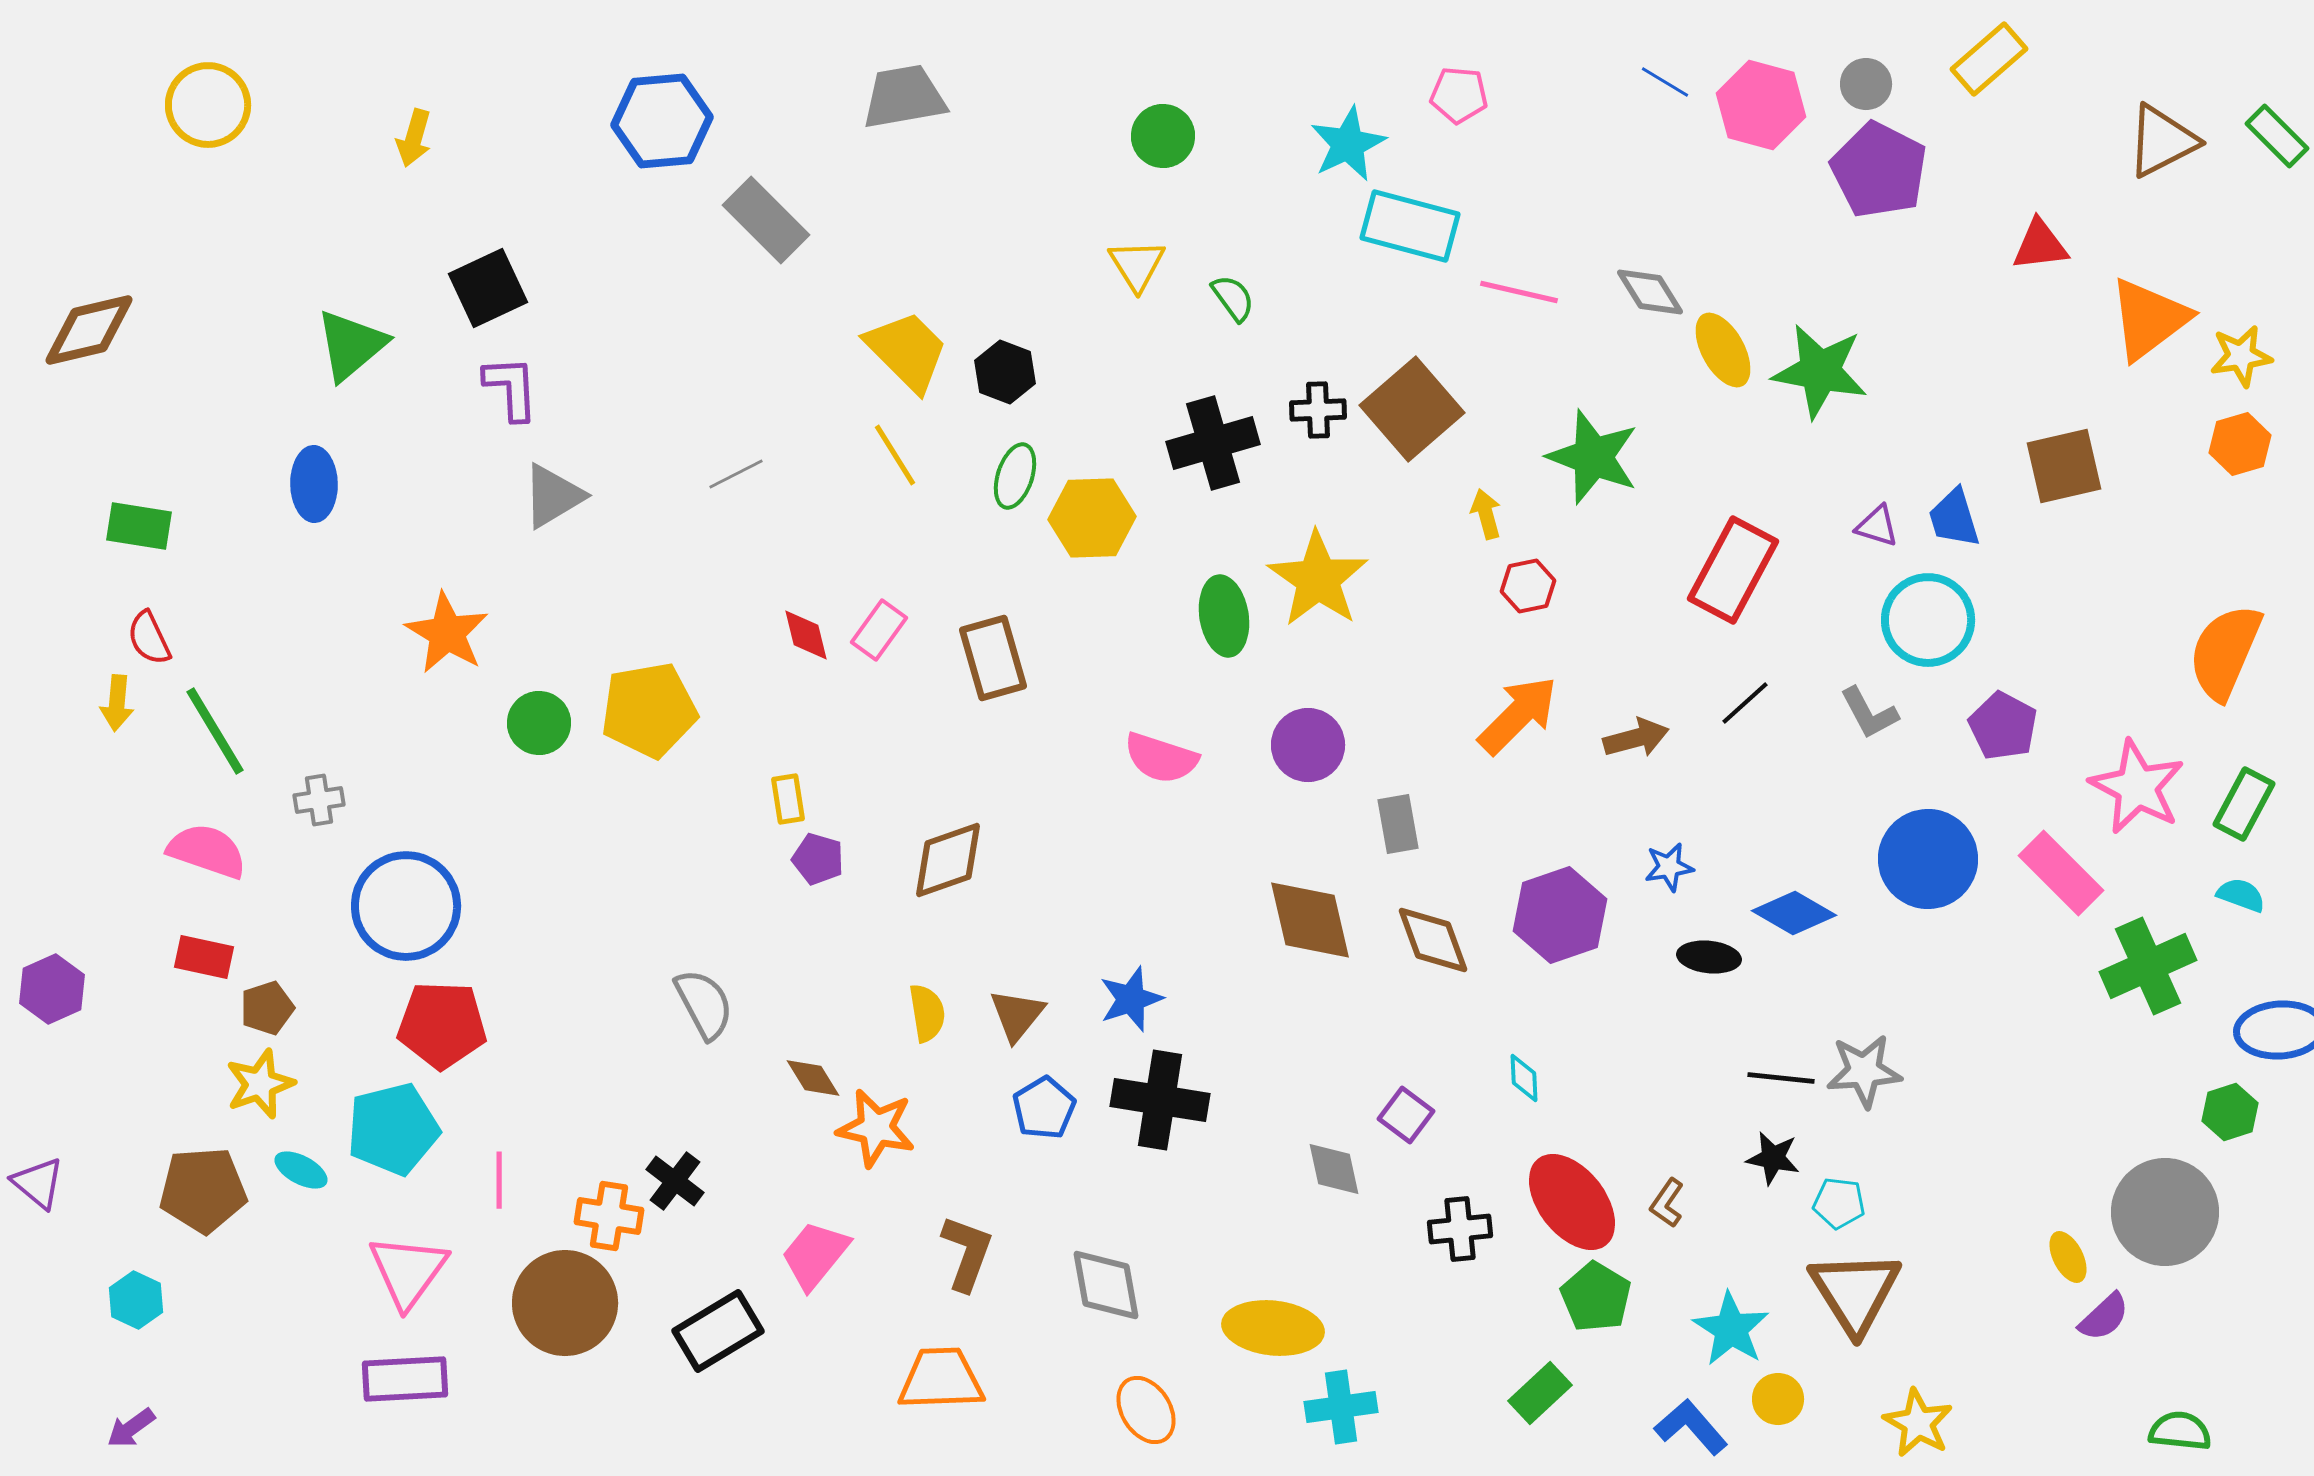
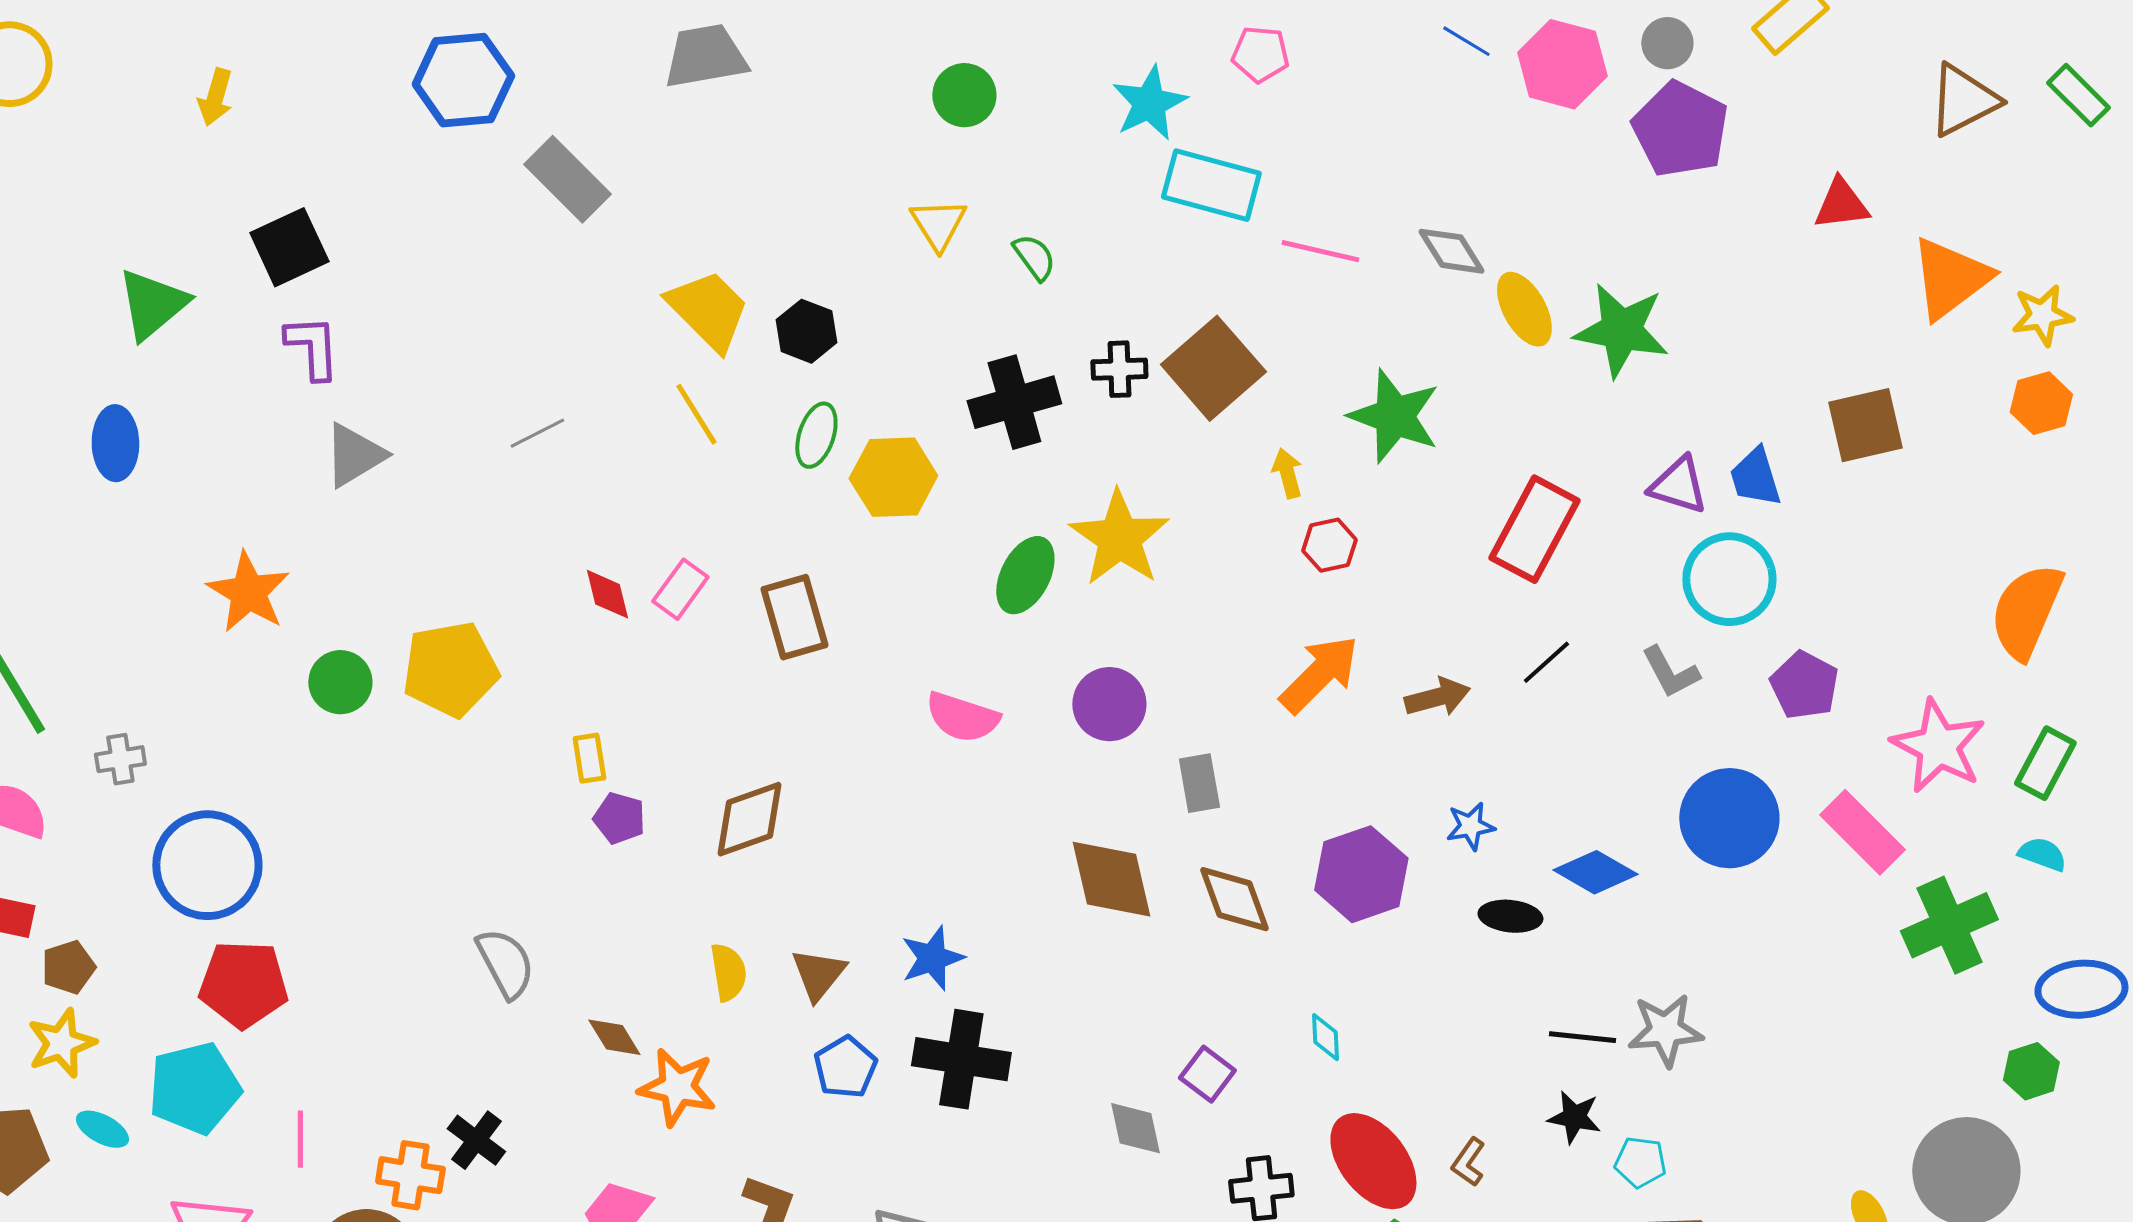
purple triangle: (1877, 526) -> (1678, 485), size x1.4
green ellipse: (1224, 616) -> (1025, 575), turned 36

